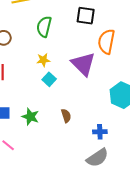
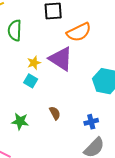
orange semicircle: (106, 42) -> (79, 32), turned -115
yellow star: (43, 60) -> (34, 63), moved

